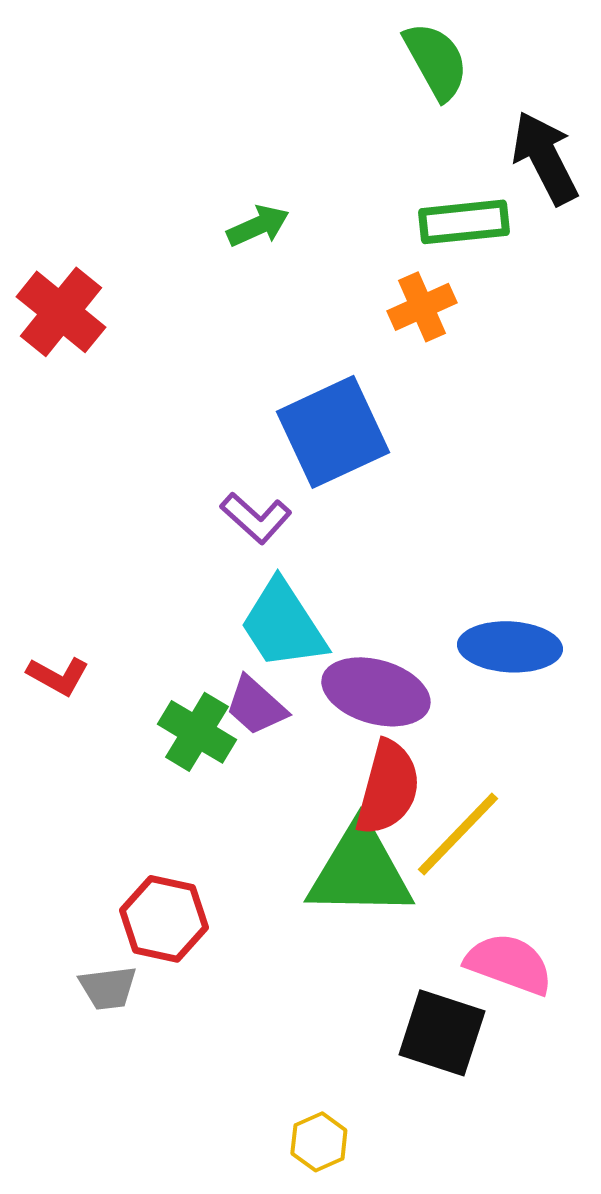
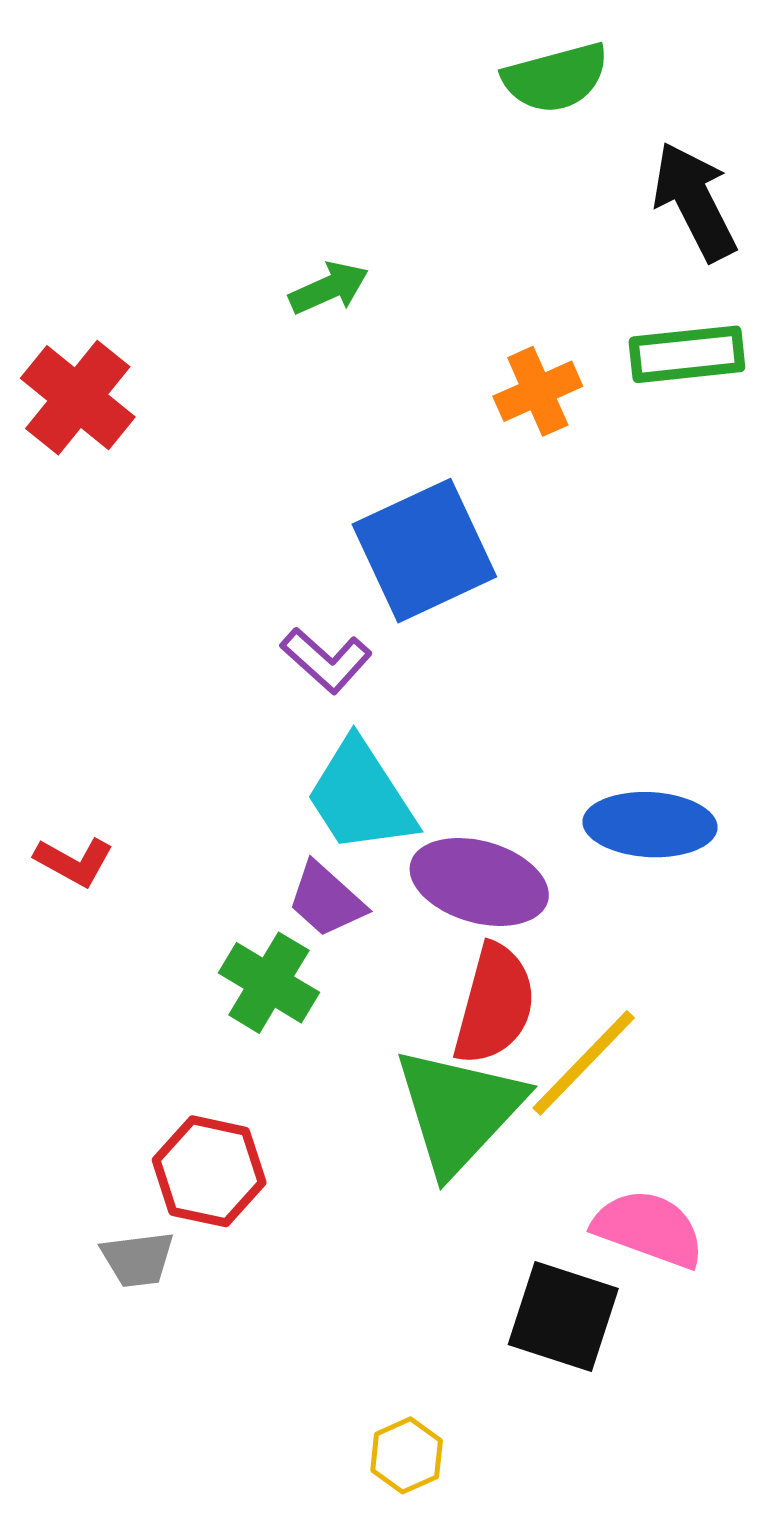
green semicircle: (436, 61) -> (556, 78), turned 104
green rectangle: (464, 222) -> (687, 354), moved
green cross: (197, 732) -> (269, 983), moved
green triangle: (360, 871) -> (459, 1110), turned -48

